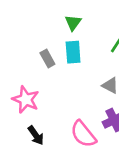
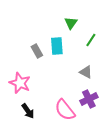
green triangle: (73, 23) -> (71, 23), moved

